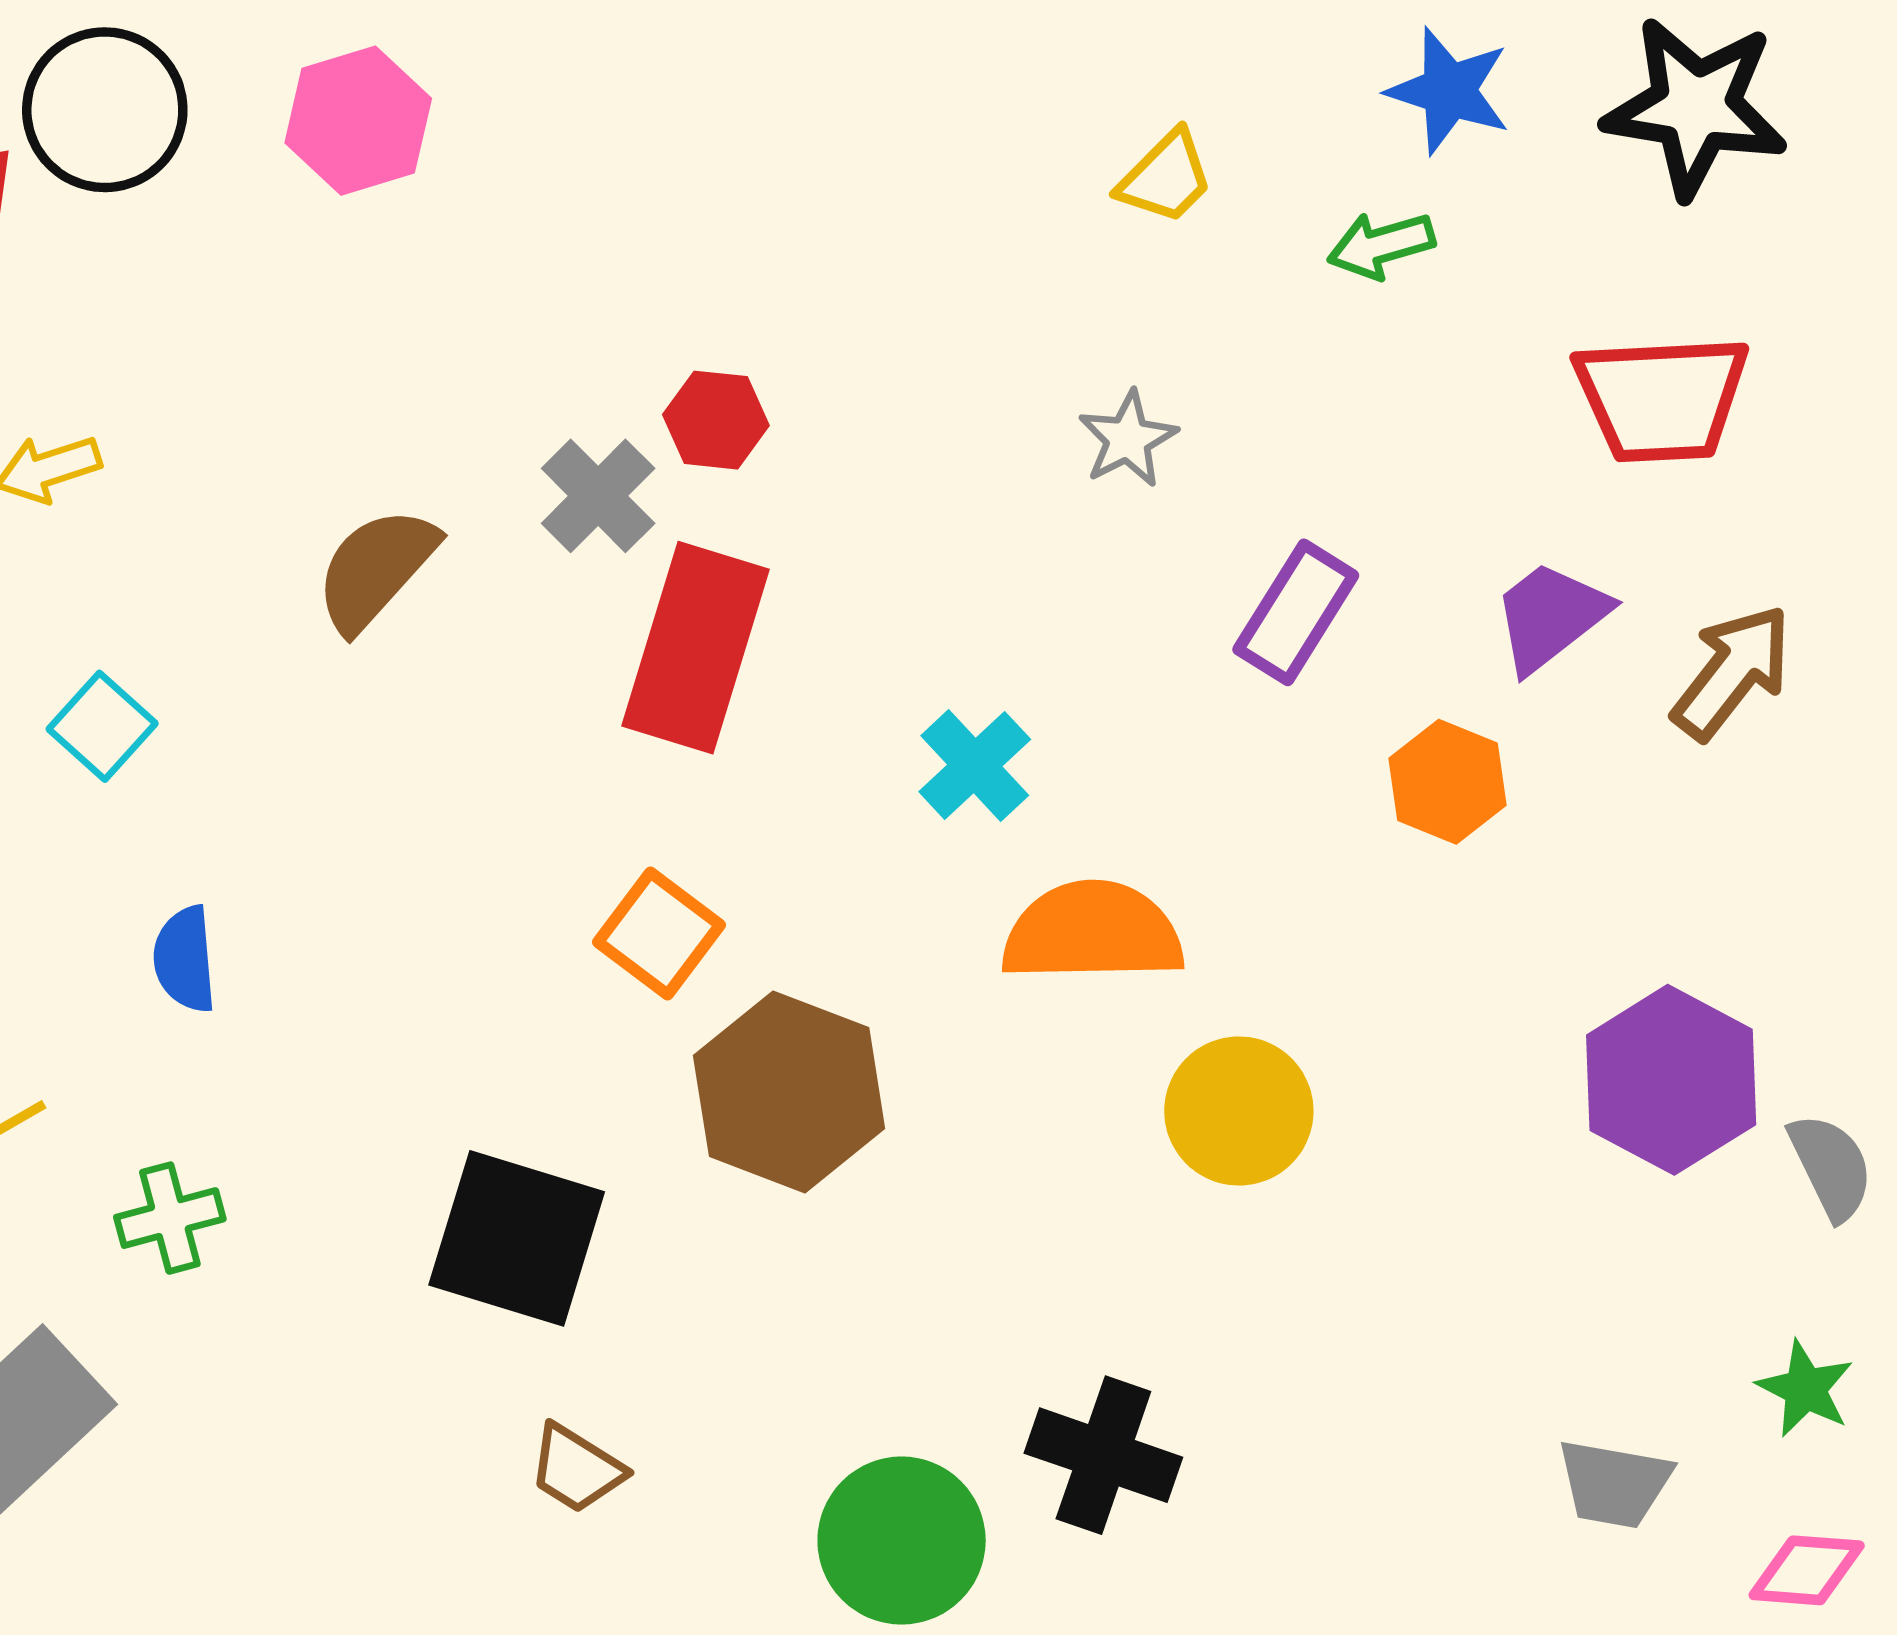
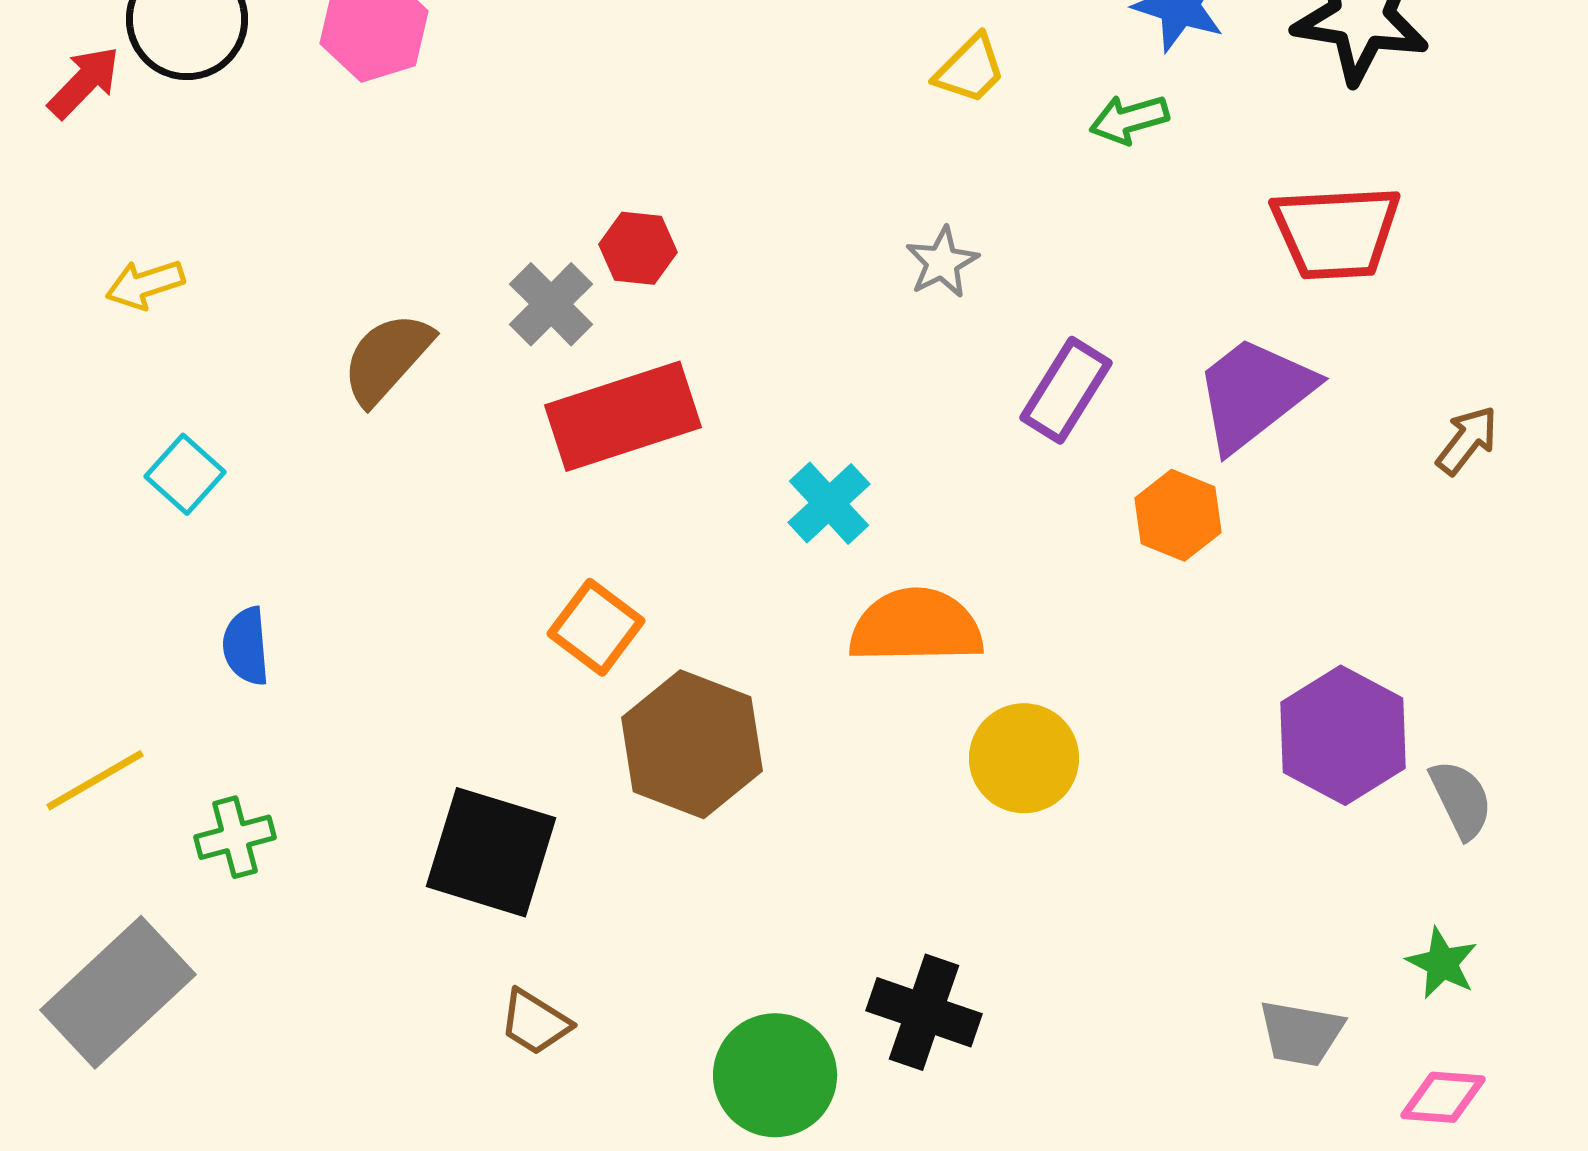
purple trapezoid: (1551, 616) -> (1254, 393), size x1.4
red rectangle: (696, 648) -> (623, 416), turned 55
brown arrow: (1732, 672) -> (1467, 440), moved, size x0.7

